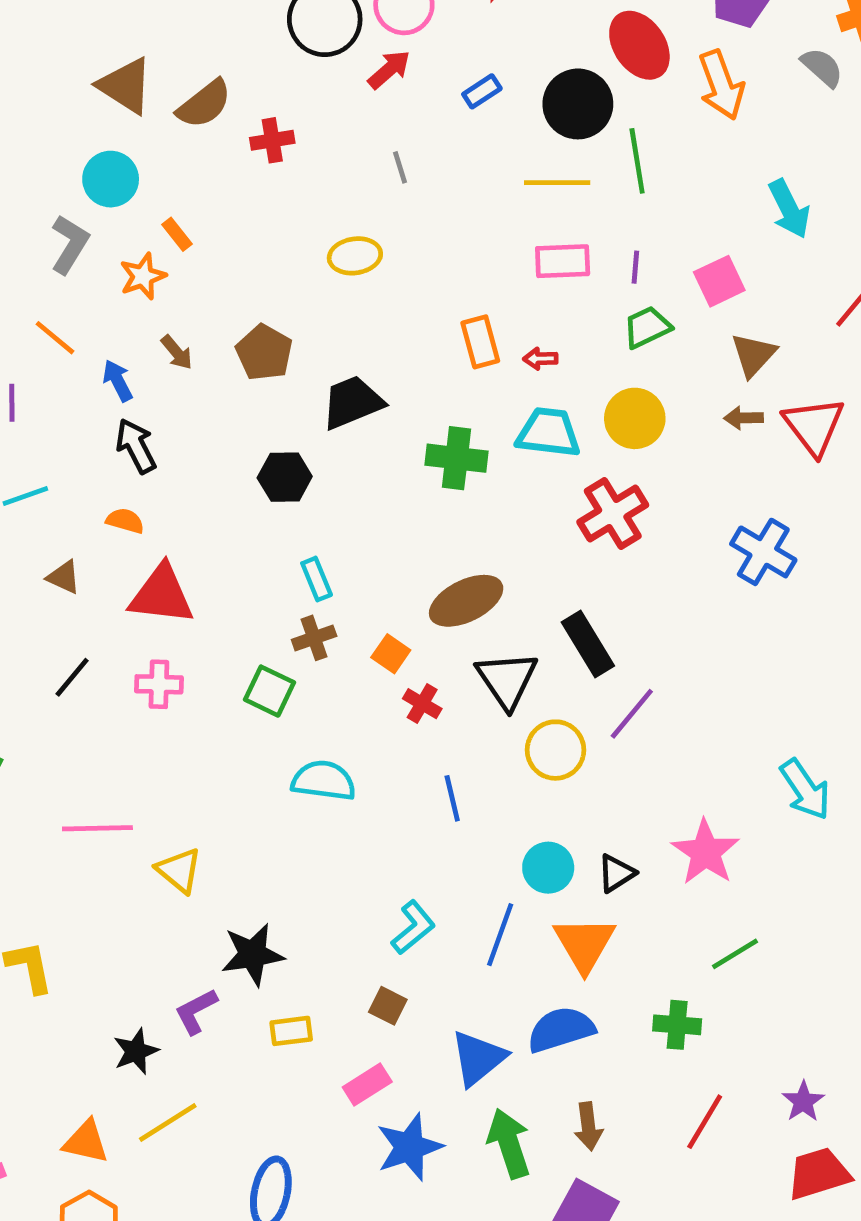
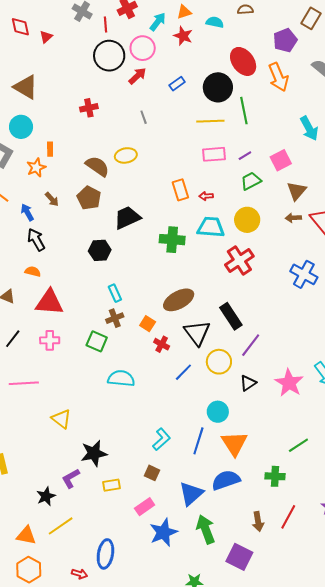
brown semicircle: (204, 104) -> (97, 166), moved, turned -105
orange rectangle: (177, 234) -> (50, 149), turned 40
purple line: (635, 267) -> (245, 156), turned 56
blue line: (452, 798) -> (183, 372), moved, turned 60
pink line: (97, 828) -> (24, 383), moved
pink star: (706, 852) -> (289, 383), moved
black triangle: (616, 873) -> (248, 383), moved
brown arrow: (588, 1126) -> (258, 522), moved

